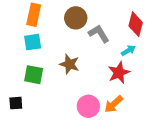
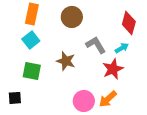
gray L-shape: (99, 34) -> (96, 45), moved
cyan square: (33, 42) -> (31, 40), turned -30

